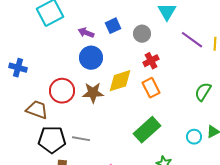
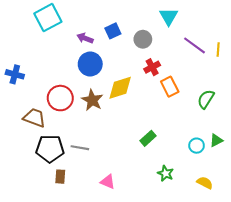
orange rectangle: (151, 88) -> (170, 87), moved
brown star: (93, 93) -> (92, 100), turned 30
green rectangle: (147, 130) -> (148, 138), size x0.6

